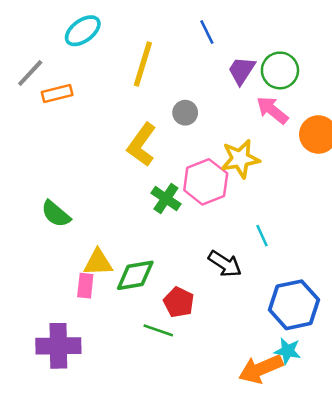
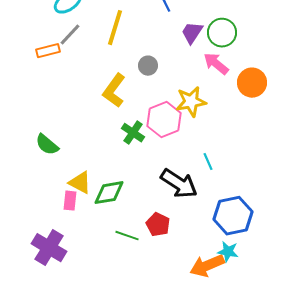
gray line: (30, 73) -> (70, 35), moved
yellow triangle: (98, 263) -> (80, 183), turned 30
black arrow: (225, 264) -> (179, 184), size x1.4
red pentagon: (179, 302) -> (158, 225), moved
purple cross: (58, 346) -> (49, 248), turned 32

